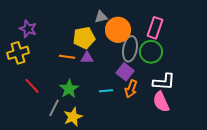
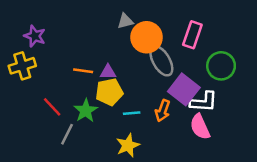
yellow pentagon: (84, 38) -> (109, 92), moved
gray ellipse: (130, 49) -> (161, 61), turned -40
green circle: (151, 52) -> (221, 66), moved
purple square: (125, 72) -> (184, 89), moved, size x1.4
red line: (32, 86) -> (52, 107), moved
yellow star: (73, 117) -> (128, 145), moved

